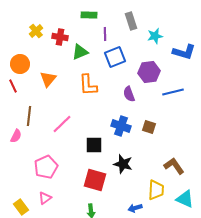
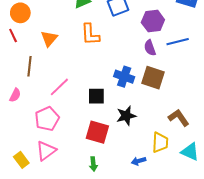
orange triangle: (48, 79) -> (49, 39), moved
purple semicircle: (129, 94) -> (150, 48), moved
pink line: (62, 124) -> (59, 87), moved
brown square: (149, 127) -> (153, 78), size x1.6
pink semicircle: (16, 136) -> (15, 95), moved
black star: (123, 164) -> (126, 116), turned -30
pink triangle: (45, 198) -> (46, 151), size x1.5

